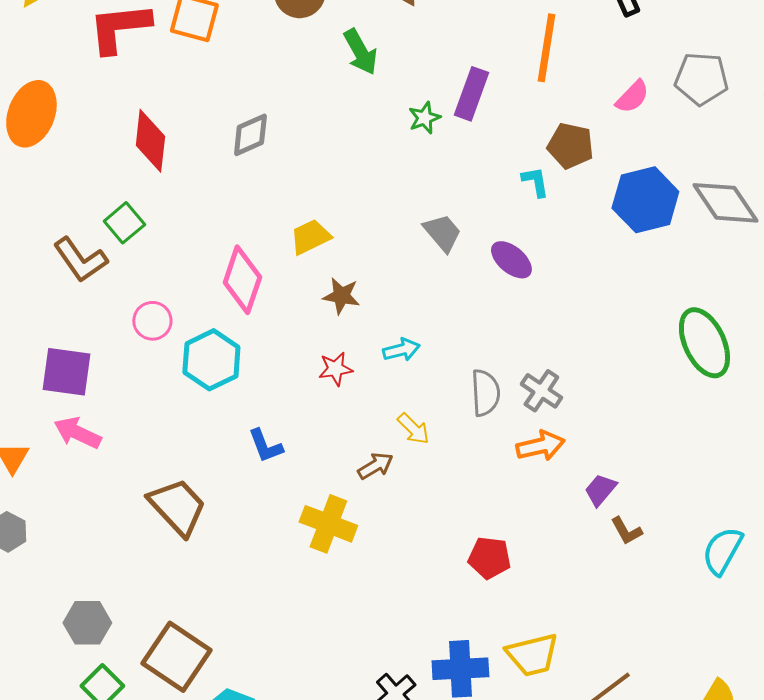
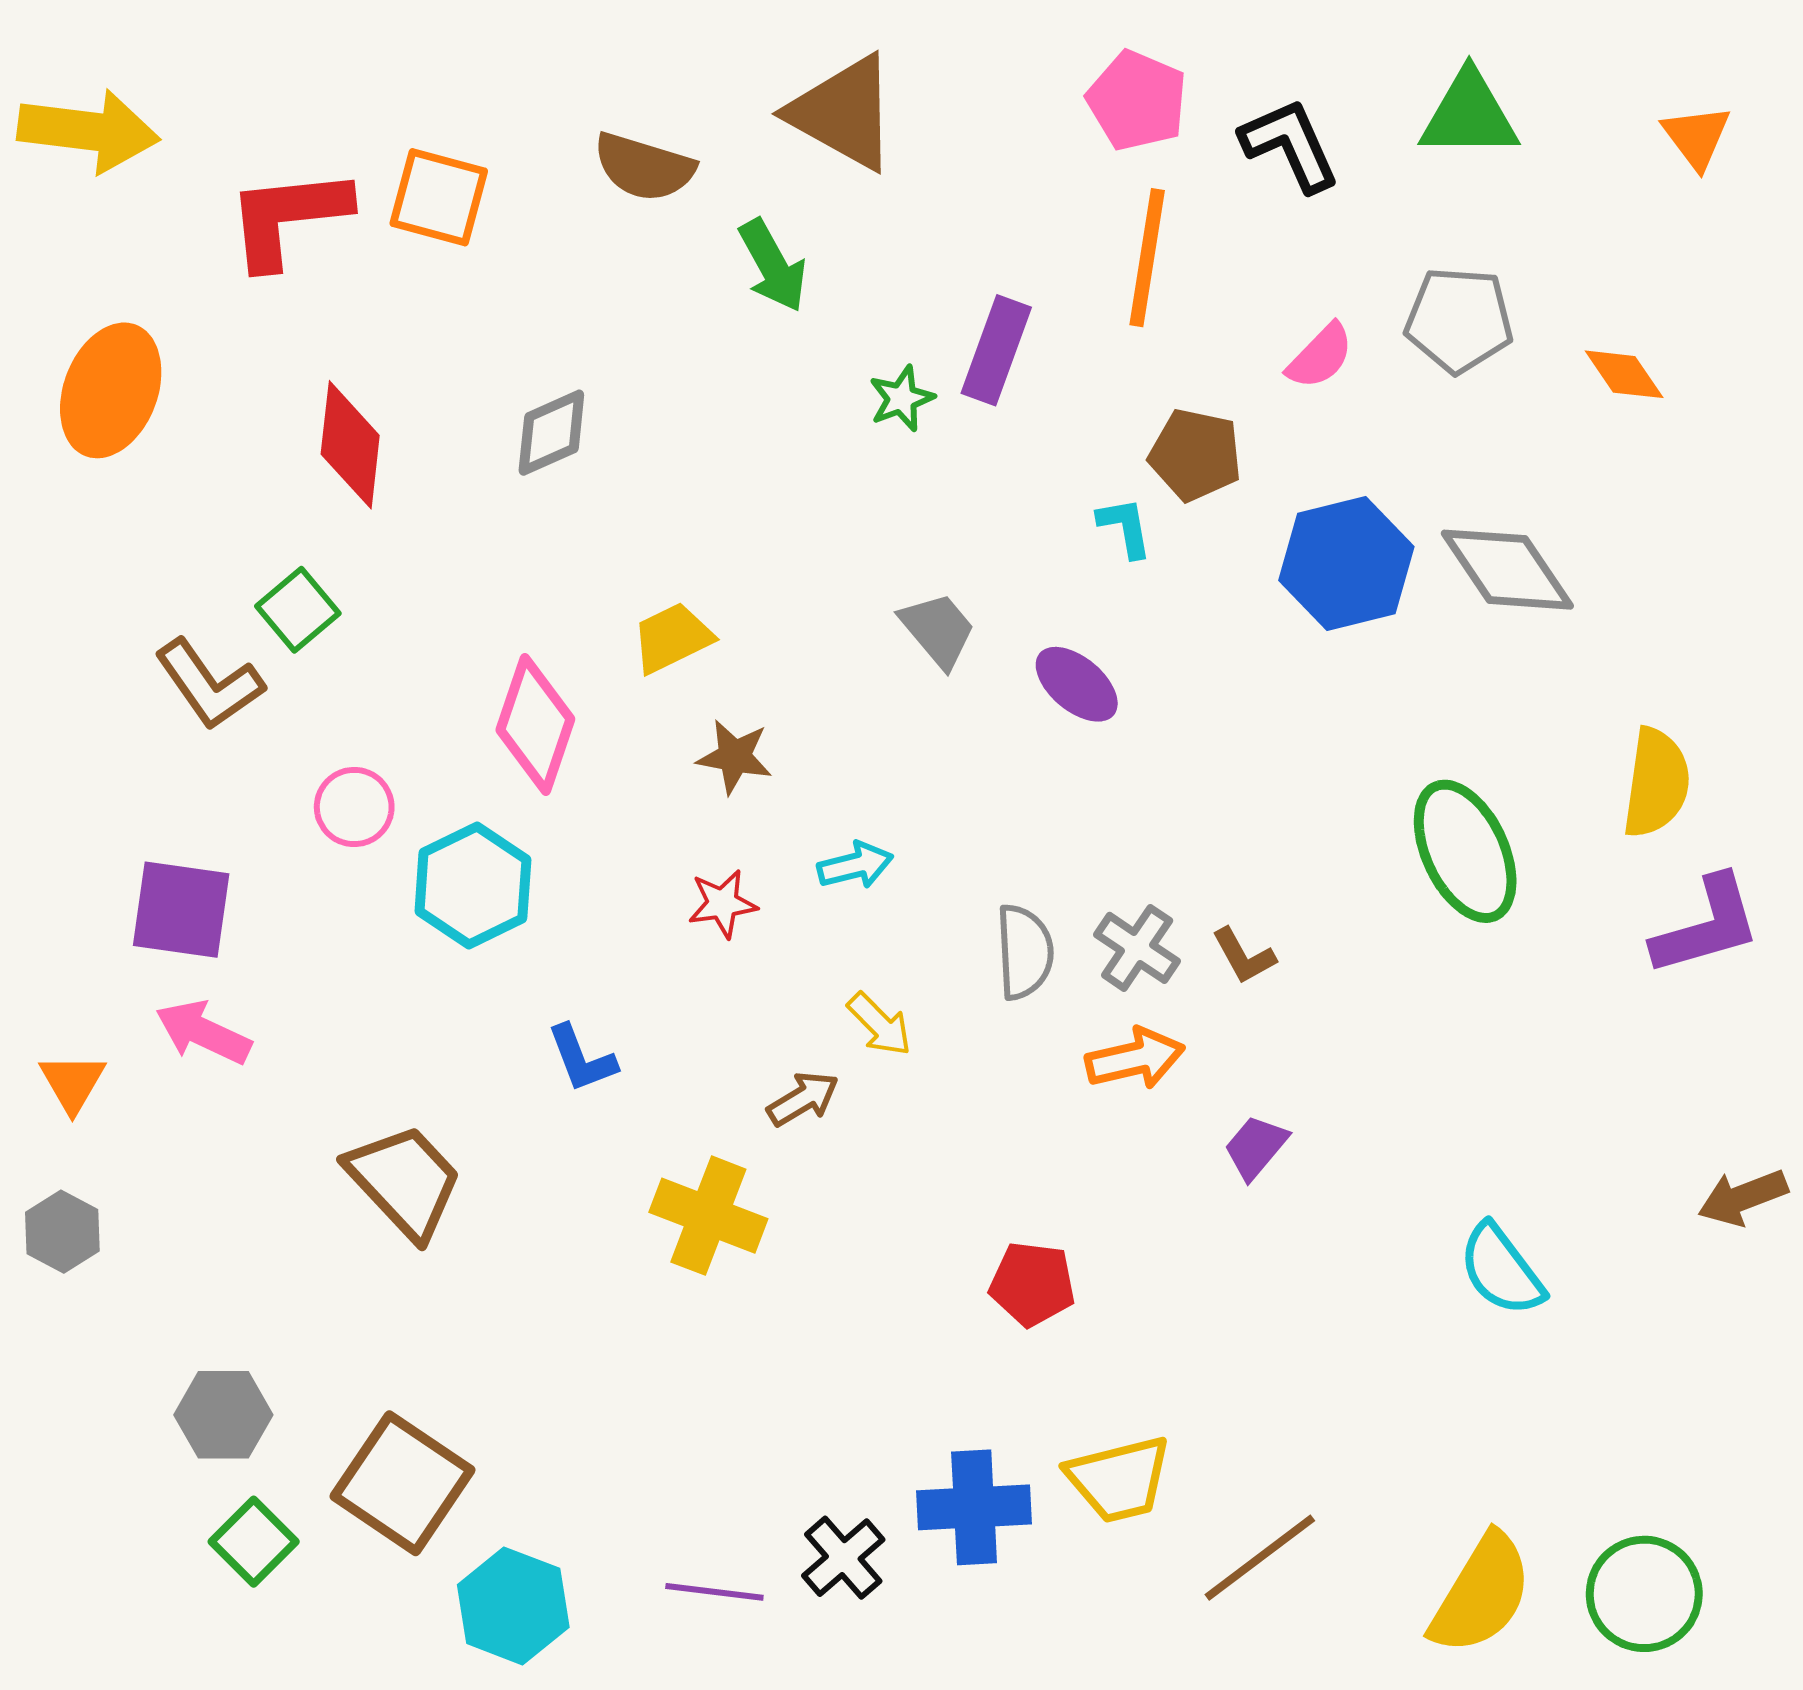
brown L-shape: (626, 531) -> (1244, 956), moved
cyan semicircle: (722, 551) -> (1501, 1270), turned -66

